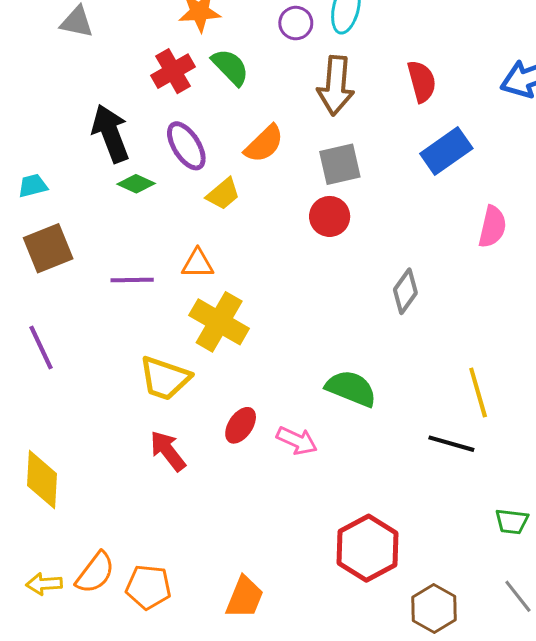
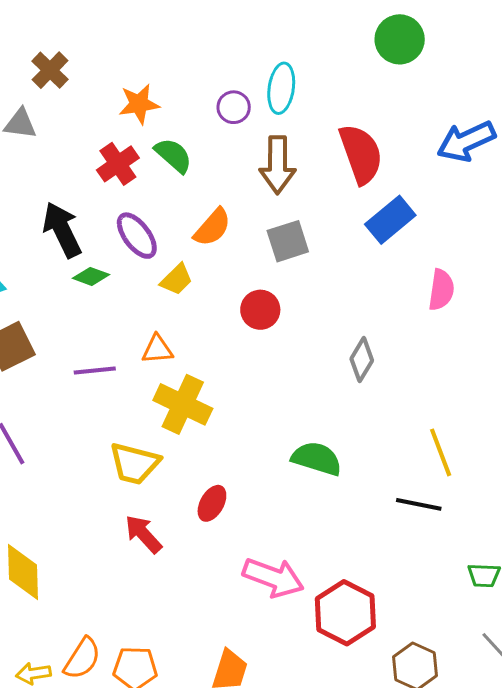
red semicircle: (422, 81) -> (361, 154), size x1.5
red circle: (330, 216) -> (260, 310), moved
pink arrow: (297, 441) -> (273, 578), moved, size x1.5

